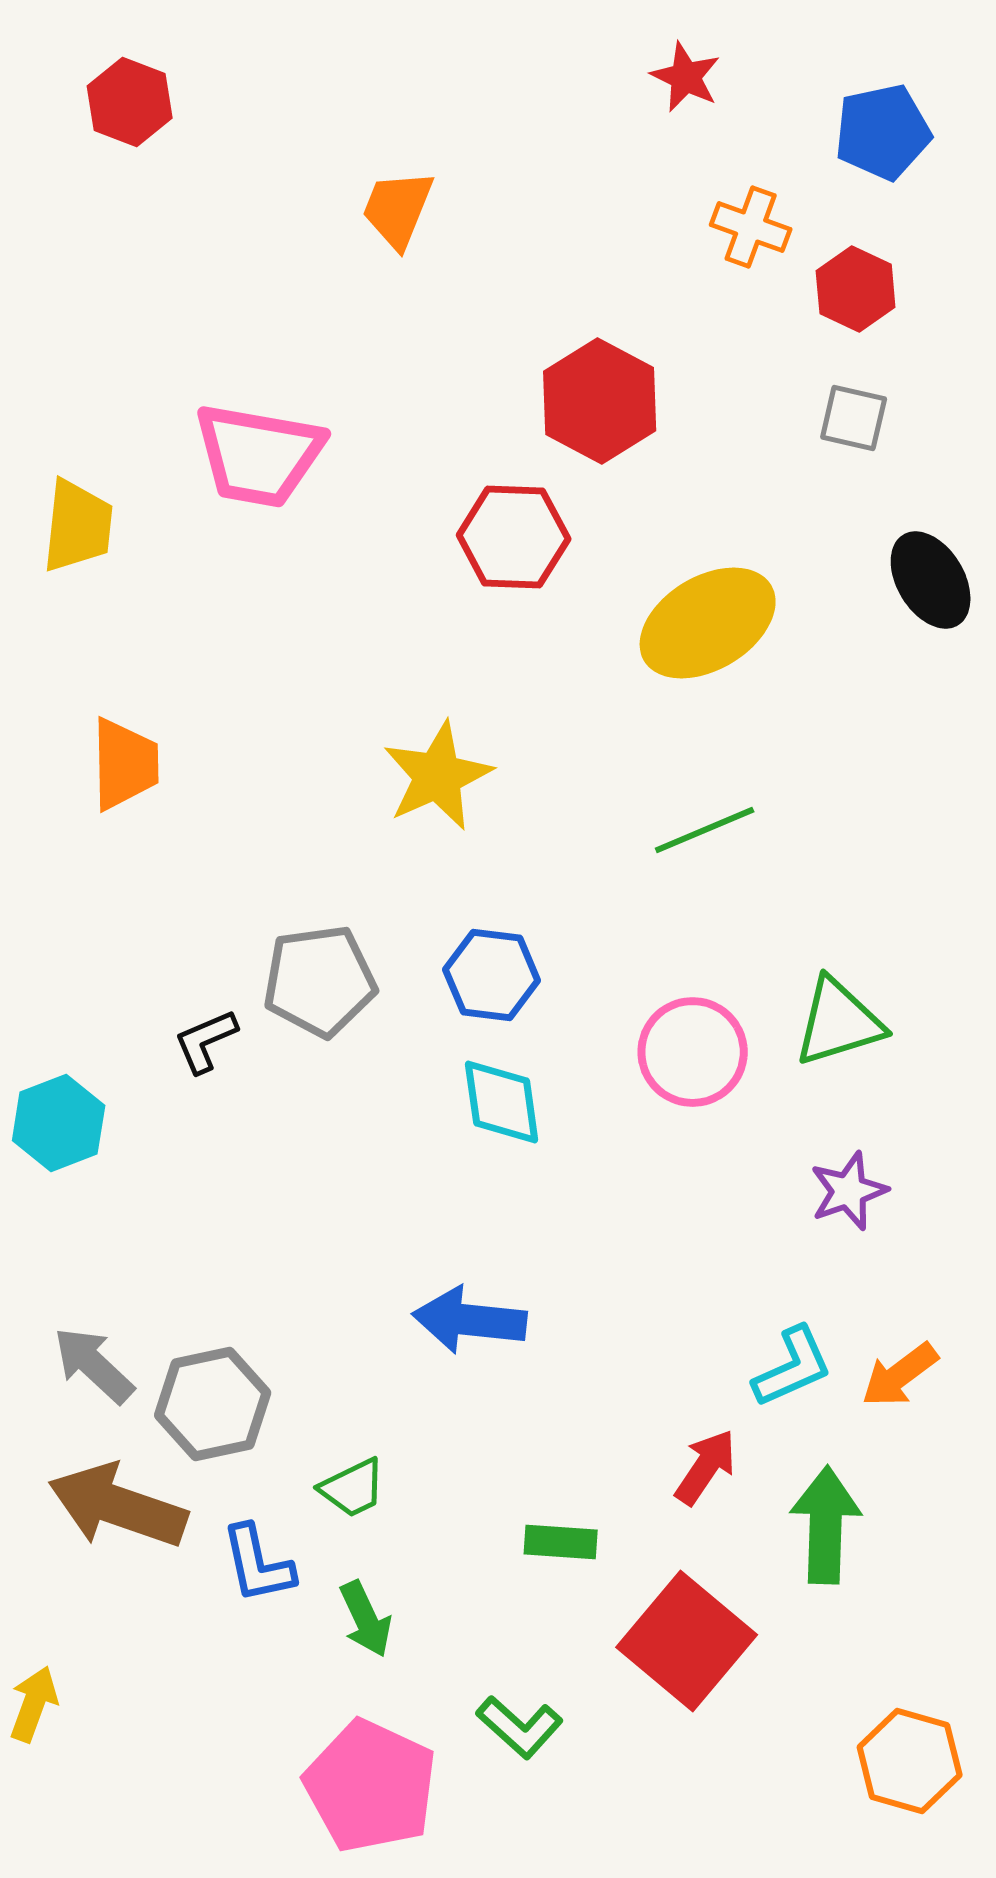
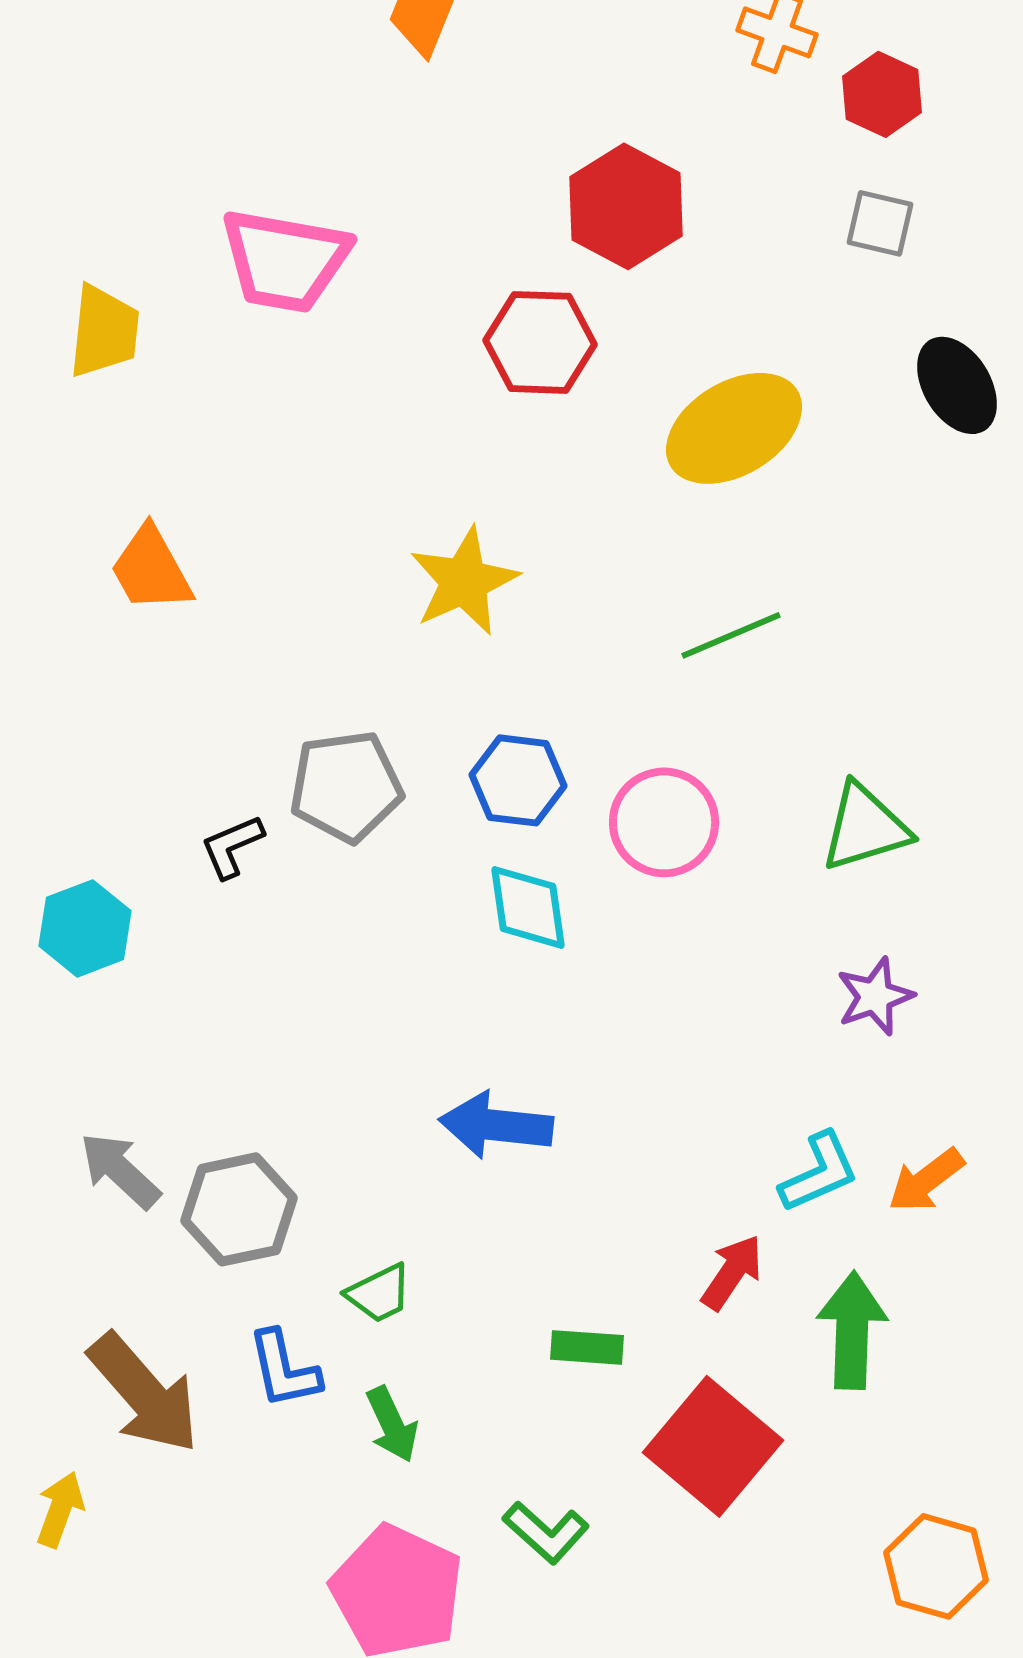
orange trapezoid: (125, 764) -> (151, 569), turned 152
pink circle: (693, 1052) -> (664, 822), moved
brown arrow: (118, 1506) -> (144, 1393), moved, turned -150

